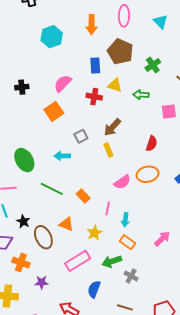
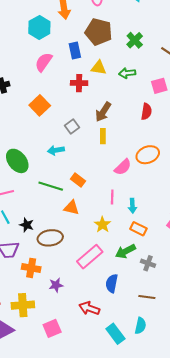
cyan hexagon: (52, 37) -> (39, 27), moved
pink semicircle: (63, 83) -> (44, 62), moved
red semicircle: (152, 144) -> (146, 112), moved
yellow rectangle: (108, 150) -> (103, 136), turned 32
orange rectangle: (83, 196) -> (78, 180), moved
orange triangle: (66, 224) -> (71, 208), moved
brown ellipse: (43, 237) -> (50, 238), turned -65

